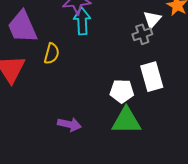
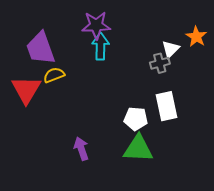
yellow semicircle: (52, 54) -> (54, 75), moved, turned -130
purple arrow: (69, 124) -> (81, 149), turned -125

